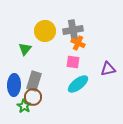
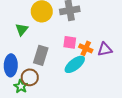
orange cross: (78, 43) -> (86, 48), moved
gray rectangle: (34, 81) -> (41, 55), moved

